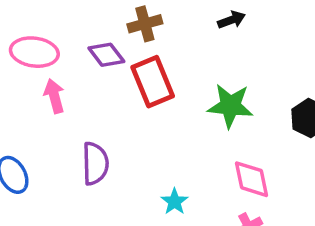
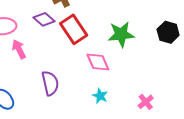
pink diamond: (252, 179) -> (98, 62), moved

